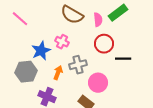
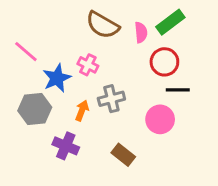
pink line: (20, 19) -> (26, 52), moved
red circle: (104, 44) -> (164, 62), moved
pink circle: (98, 83) -> (160, 119), moved

